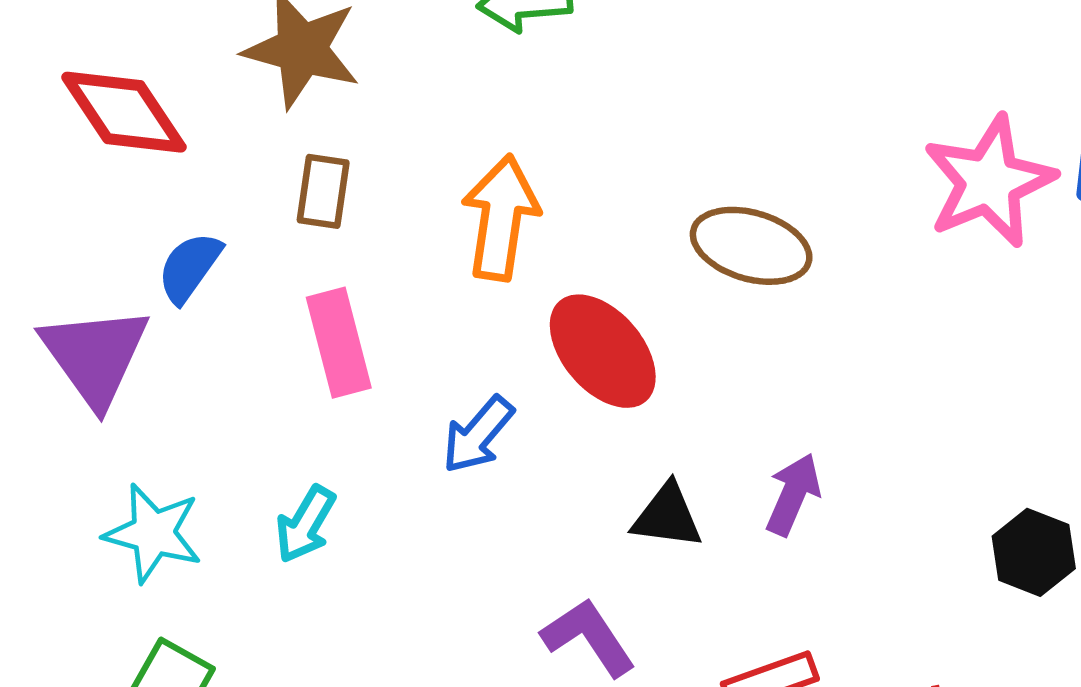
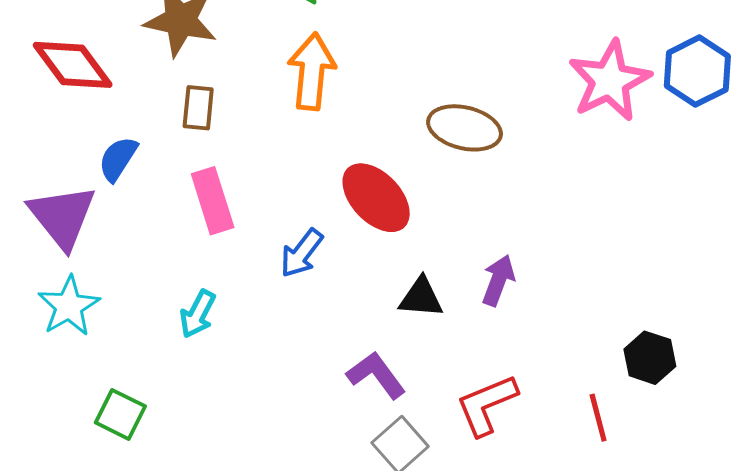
orange arrow: (501, 218) -> (312, 72), moved
cyan star: (153, 533) -> (69, 306), moved, turned 30
black hexagon: (1034, 552) -> (650, 358), moved

